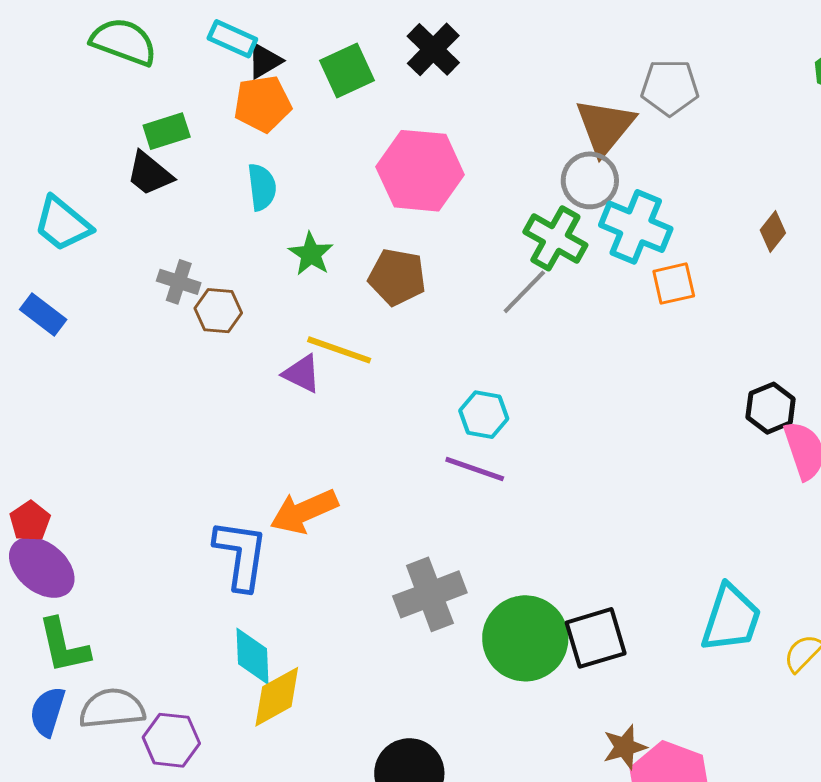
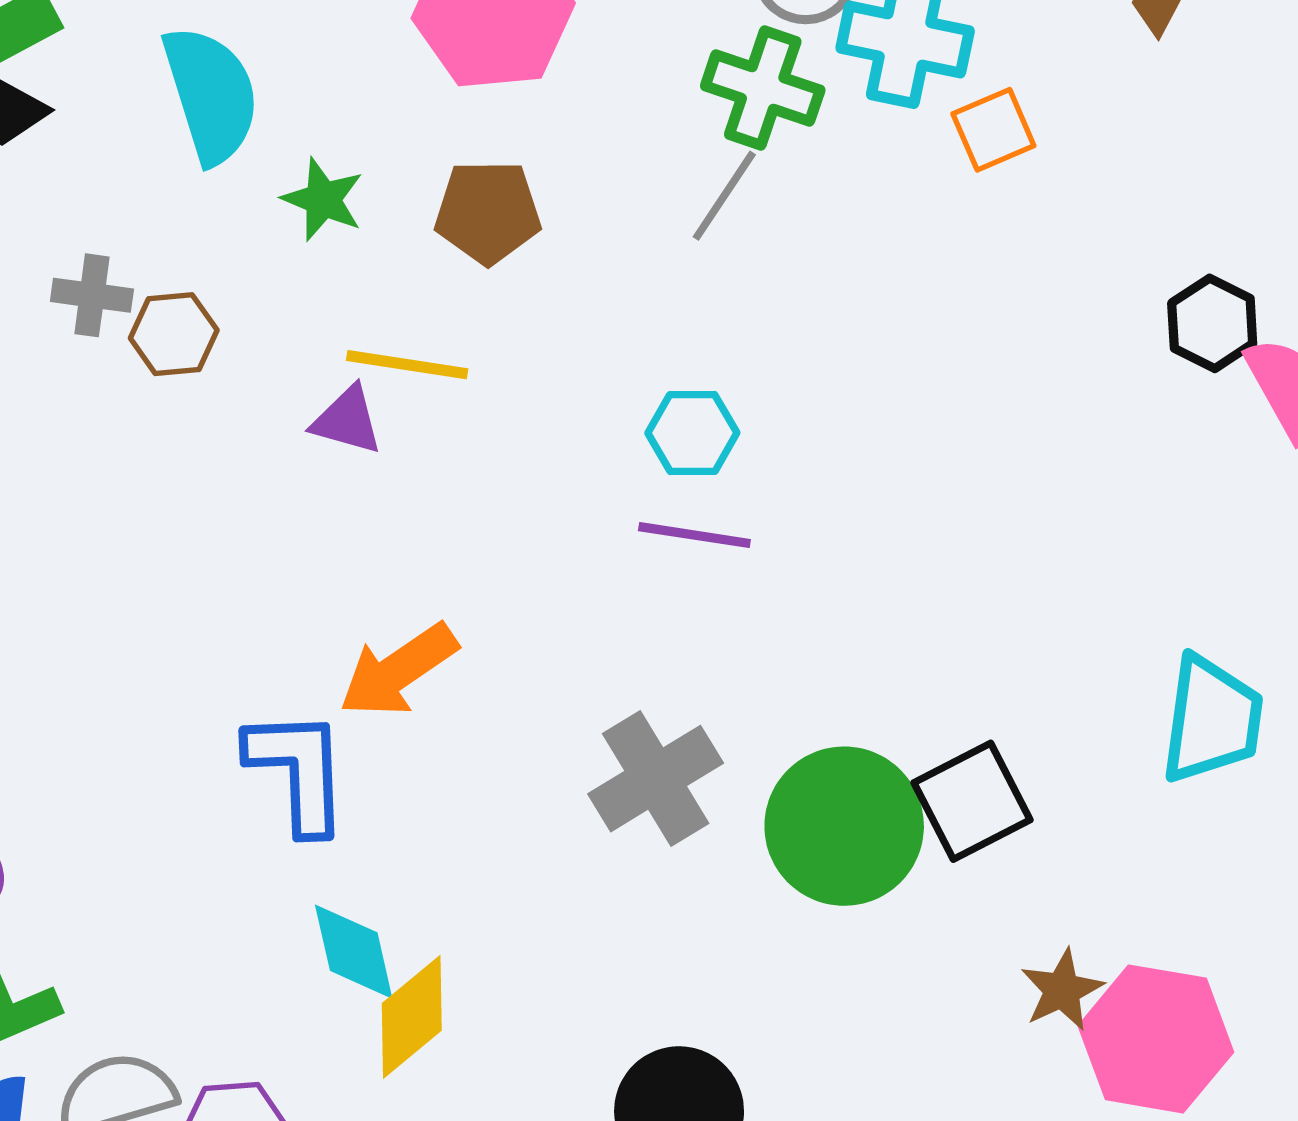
cyan semicircle: (262, 187) -> (211, 95), size x1.6

